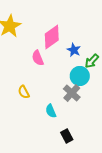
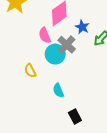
cyan circle: (80, 76) -> (55, 54), moved
gray cross: (72, 93) -> (67, 45), moved

